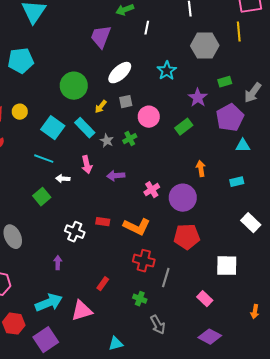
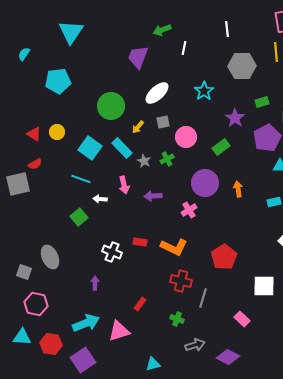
purple circle: (183, 198) -> (205, 183), moved
red pentagon: (187, 237) -> (224, 257), turned -30
gray arrow: (158, 325) -> (195, 345), turned -78
purple diamond: (210, 337) -> (228, 357), moved

